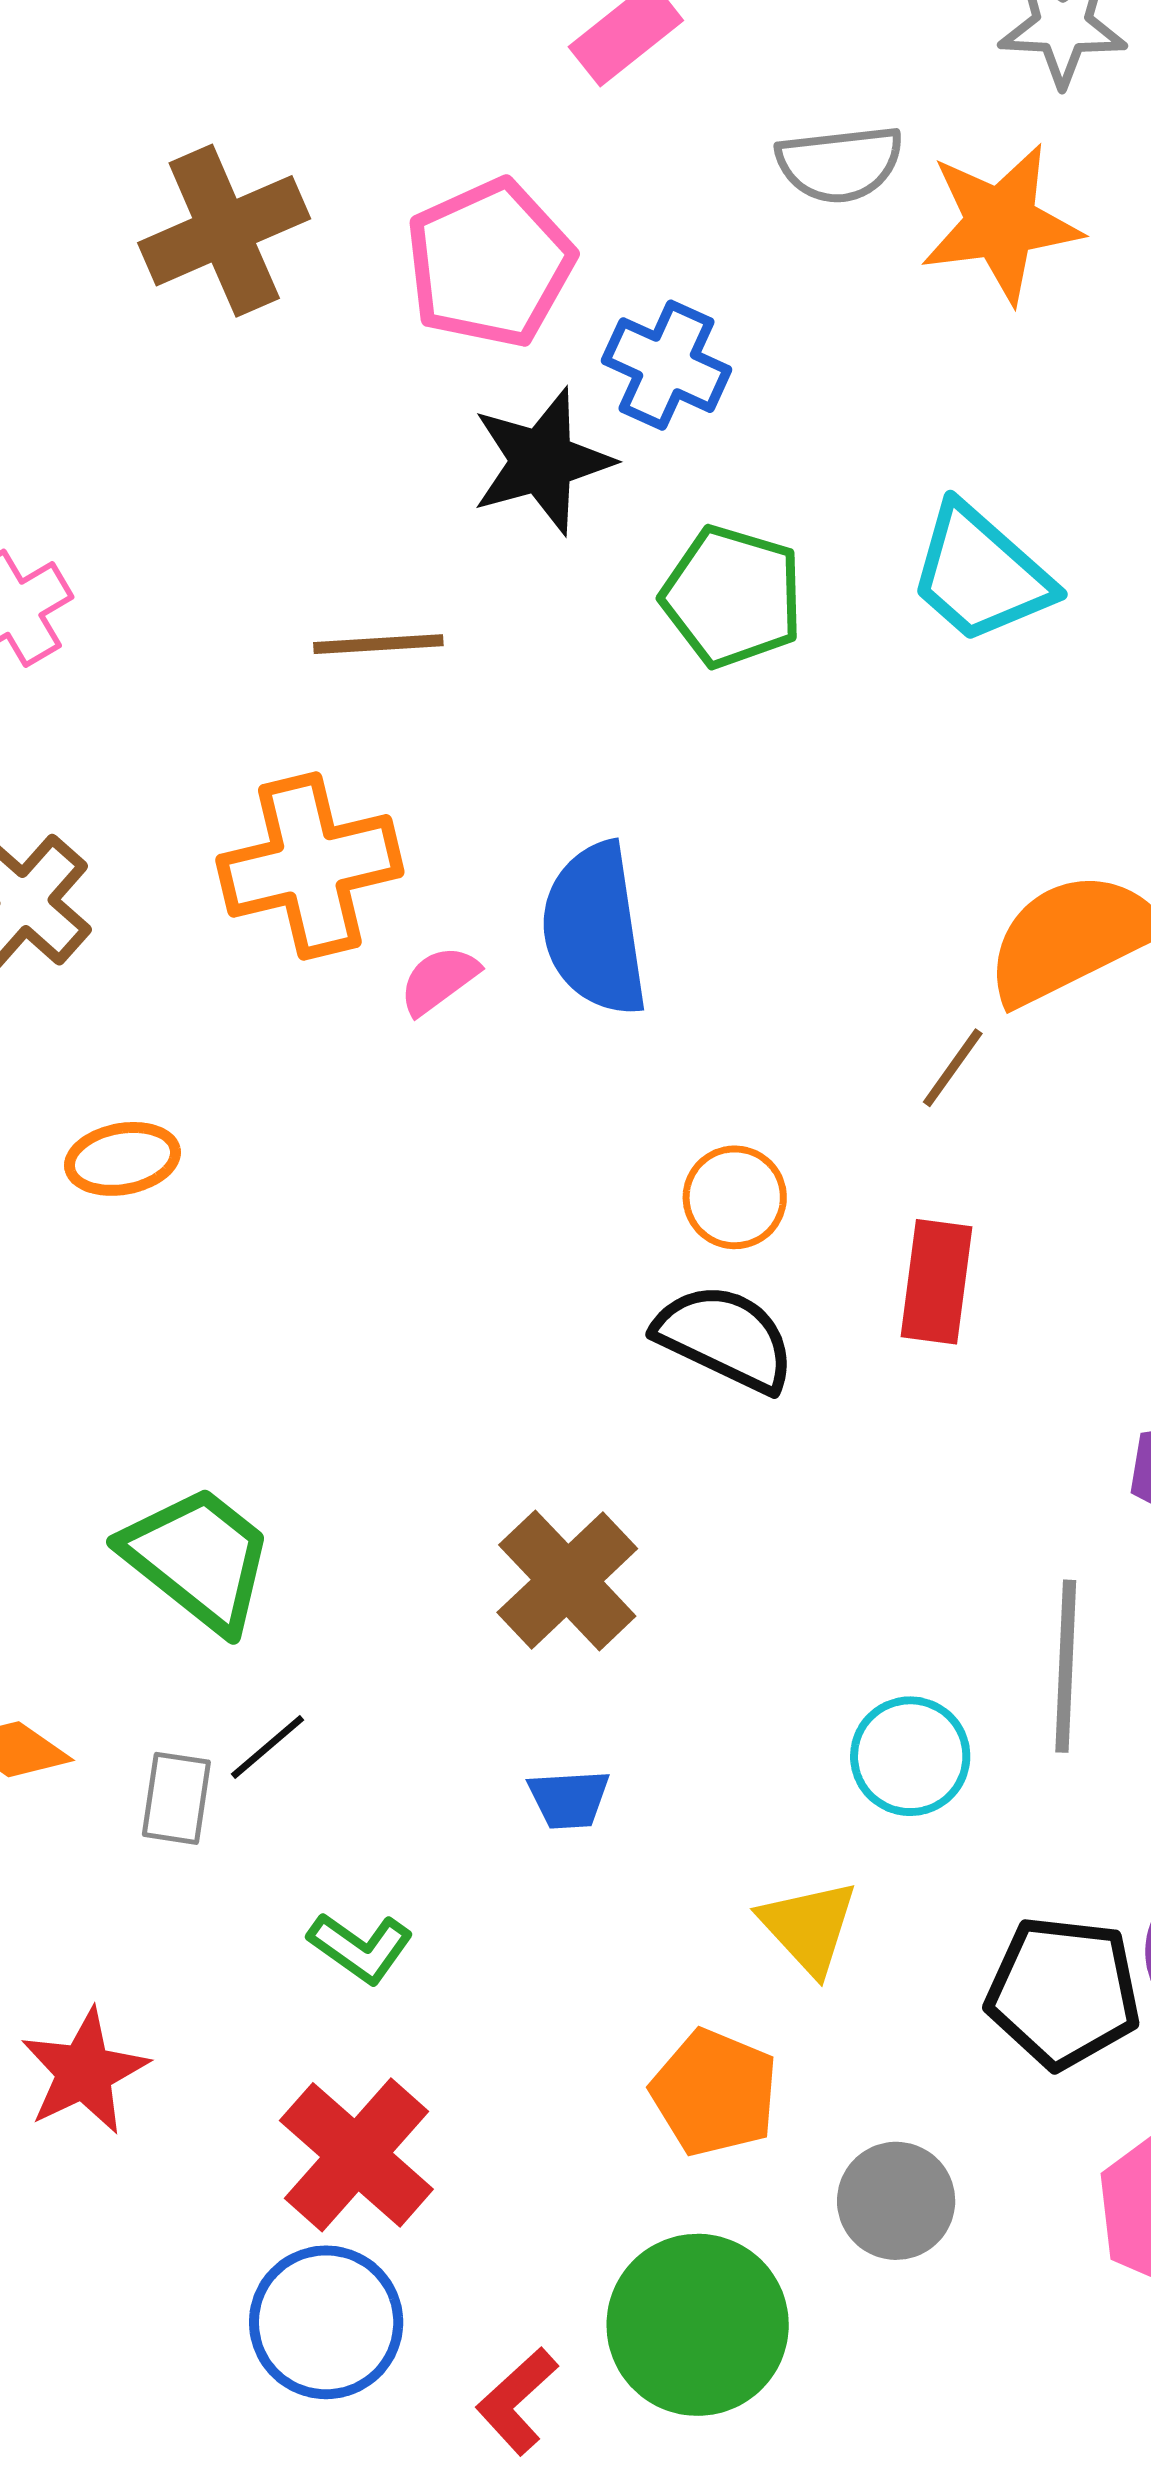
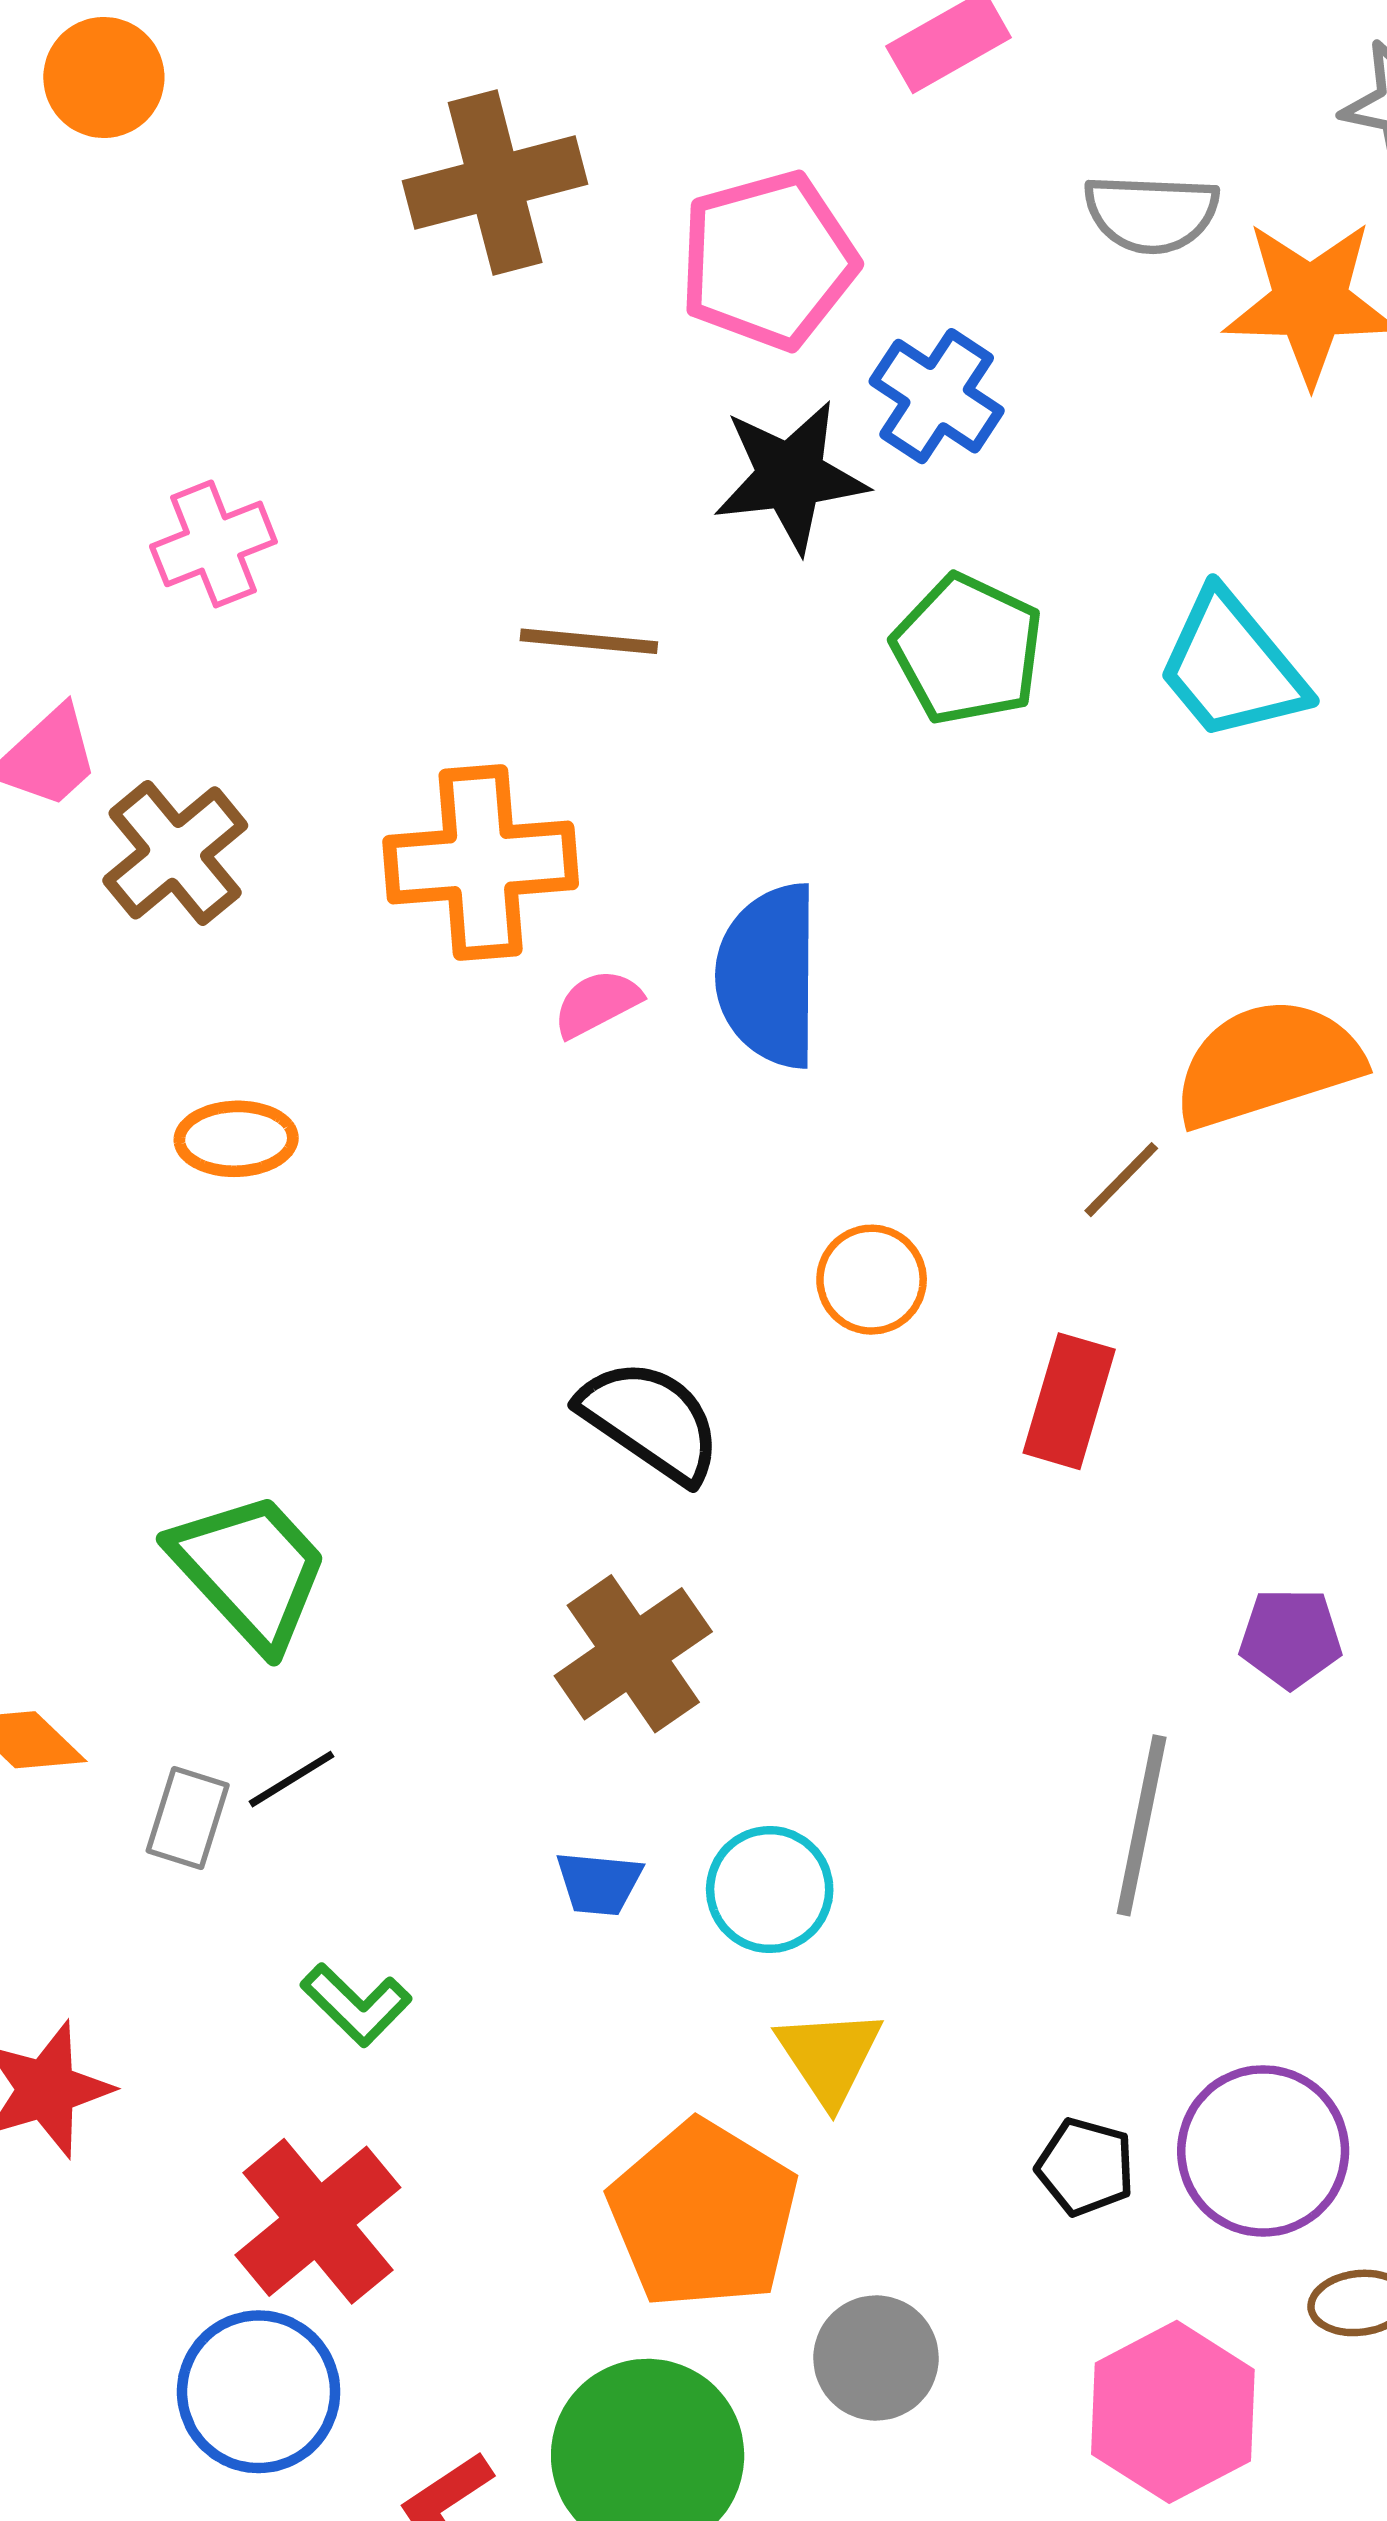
black semicircle: (725, 1338) -> (651, 1421), moved
cyan circle: (910, 1756) -> (770, 1890), moved
black pentagon: (1063, 1992) -> (1085, 2167), size x0.6
orange pentagon: (714, 2093) -> (703, 2215), size x1.4

